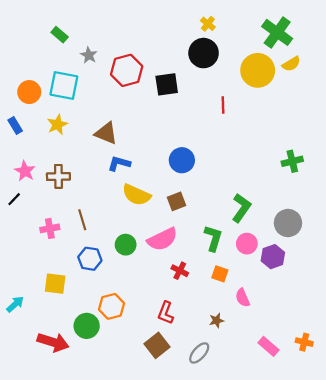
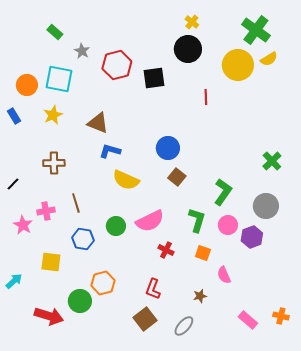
green cross: (292, 161) -> (272, 161), moved, turned -30
pink star: (25, 171) -> (23, 225), moved
brown square: (176, 201) -> (177, 177), moved, turned -30

